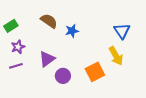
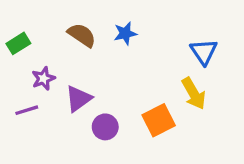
blue star: (72, 31) -> (125, 33), moved
purple star: (18, 47) -> (43, 78), moved

